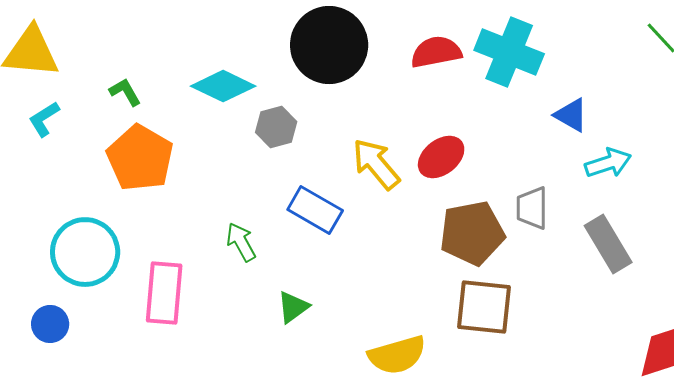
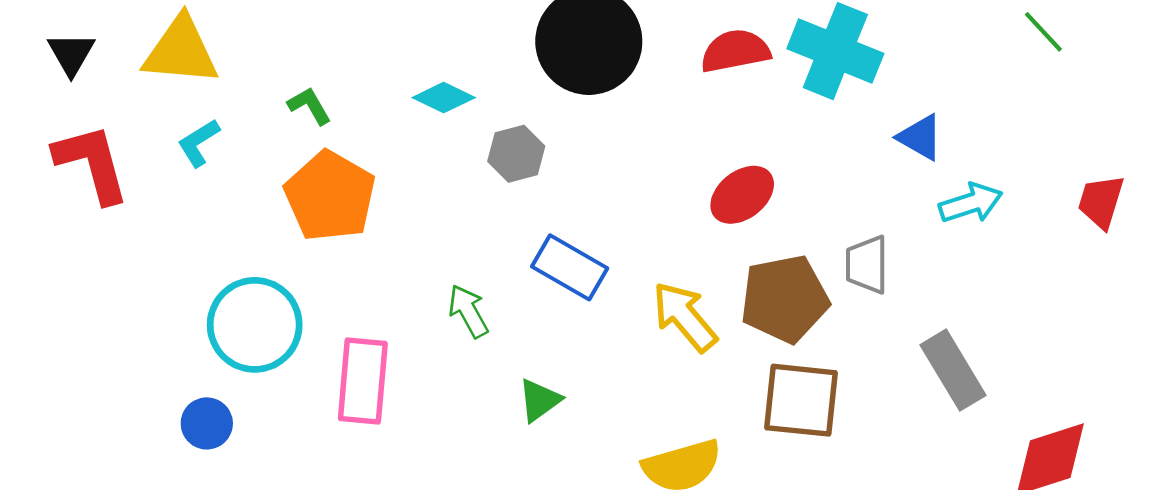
cyan diamond: (223, 86) -> (444, 98), size x0.7
yellow arrow: (376, 164) -> (685, 317), moved
gray rectangle: (608, 244) -> (953, 370), moved

